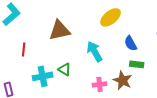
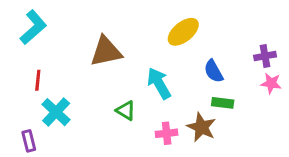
red line: (24, 49) -> (38, 80), moved
green triangle: (65, 69) -> (126, 111), moved
cyan cross: (43, 76) -> (56, 112), moved, turned -36

